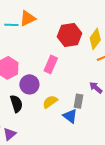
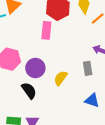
pink rectangle: (51, 64) -> (46, 30), moved
blue triangle: (70, 116) -> (92, 100), moved

